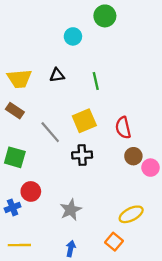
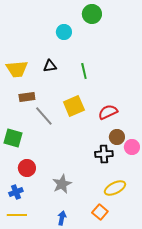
brown rectangle: (15, 111) -> (27, 97), moved, turned -42
red semicircle: (123, 128) -> (108, 112), turned 78
black cross: (82, 155) -> (104, 154), moved
blue cross: (13, 207) -> (16, 192), moved

